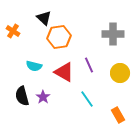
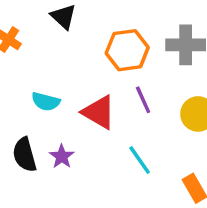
orange hexagon: (59, 37) -> (127, 50), moved

